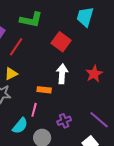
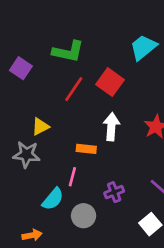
cyan trapezoid: (85, 17) -> (143, 47), turned 35
red line: (16, 47) -> (74, 89), moved

